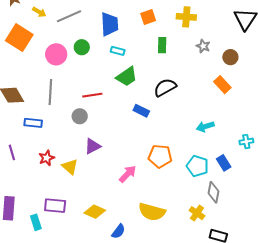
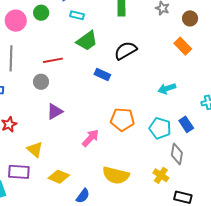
yellow triangle: (70, 167) -> (35, 150), moved

